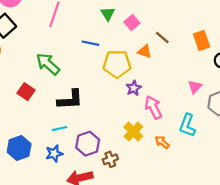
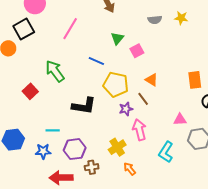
brown line: (162, 38) -> (143, 99), moved
orange triangle: (145, 51) -> (152, 80), moved
pink triangle: (195, 87) -> (180, 119), turned 32
black L-shape: (70, 100) -> (84, 106), moved
orange arrow: (162, 142) -> (130, 169), moved

